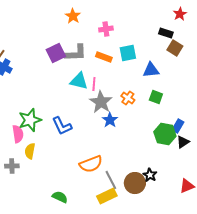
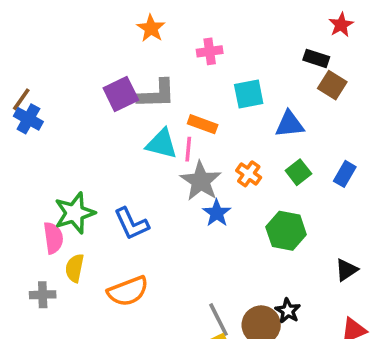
orange rectangle: (104, 57) -> (203, 124), moved
green square: (156, 97) -> (298, 172), turned 32
blue rectangle: (178, 126) -> (345, 174), moved
green hexagon: (165, 134) -> (286, 231), moved
black triangle: (183, 142) -> (346, 270), moved
orange semicircle: (91, 164) -> (128, 291), moved

